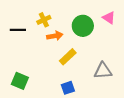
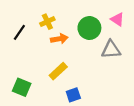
black line: (18, 30) -> (19, 32), turned -56
yellow rectangle: (68, 57) -> (58, 71), moved
gray triangle: (103, 71) -> (111, 50), moved

